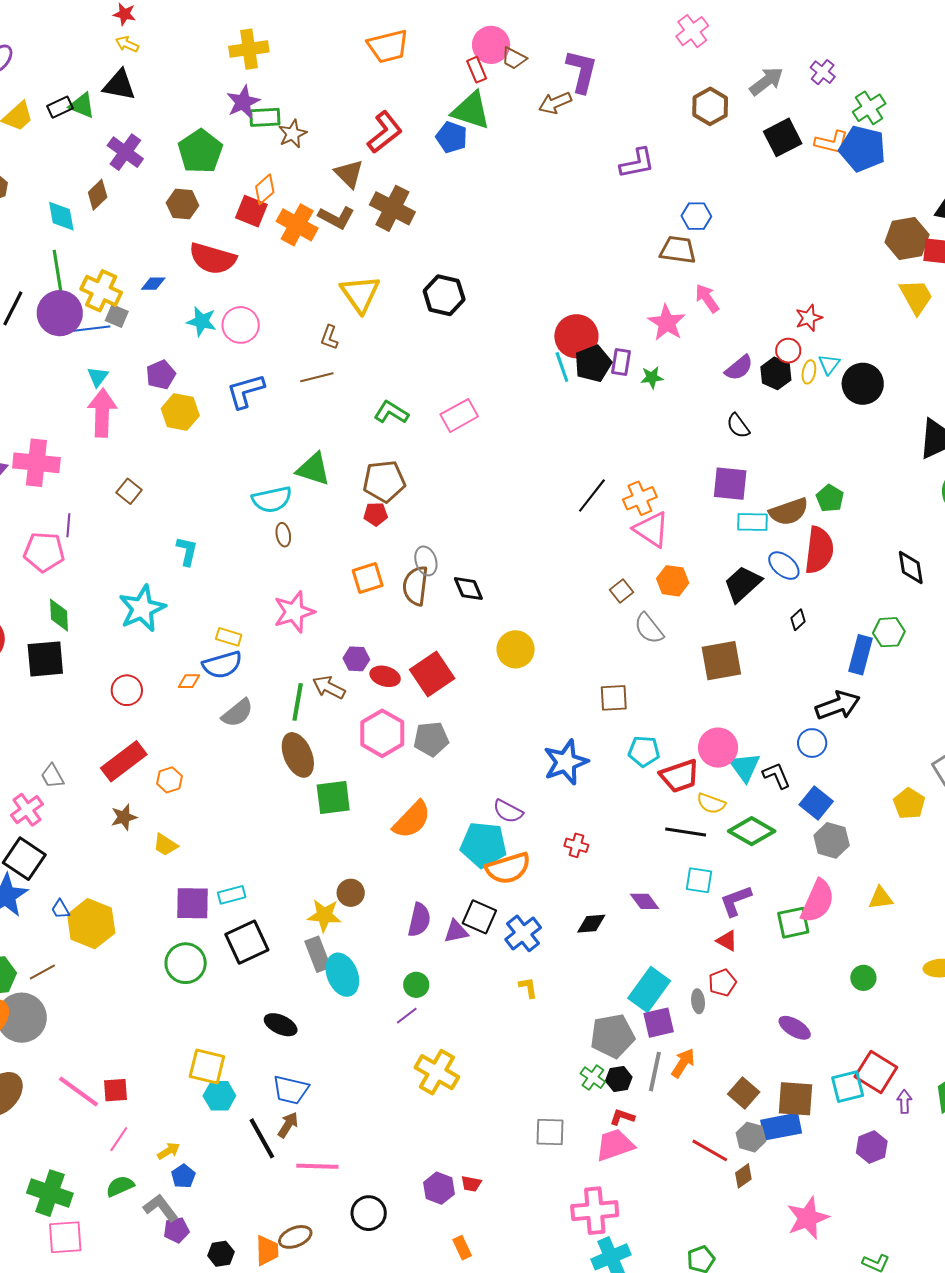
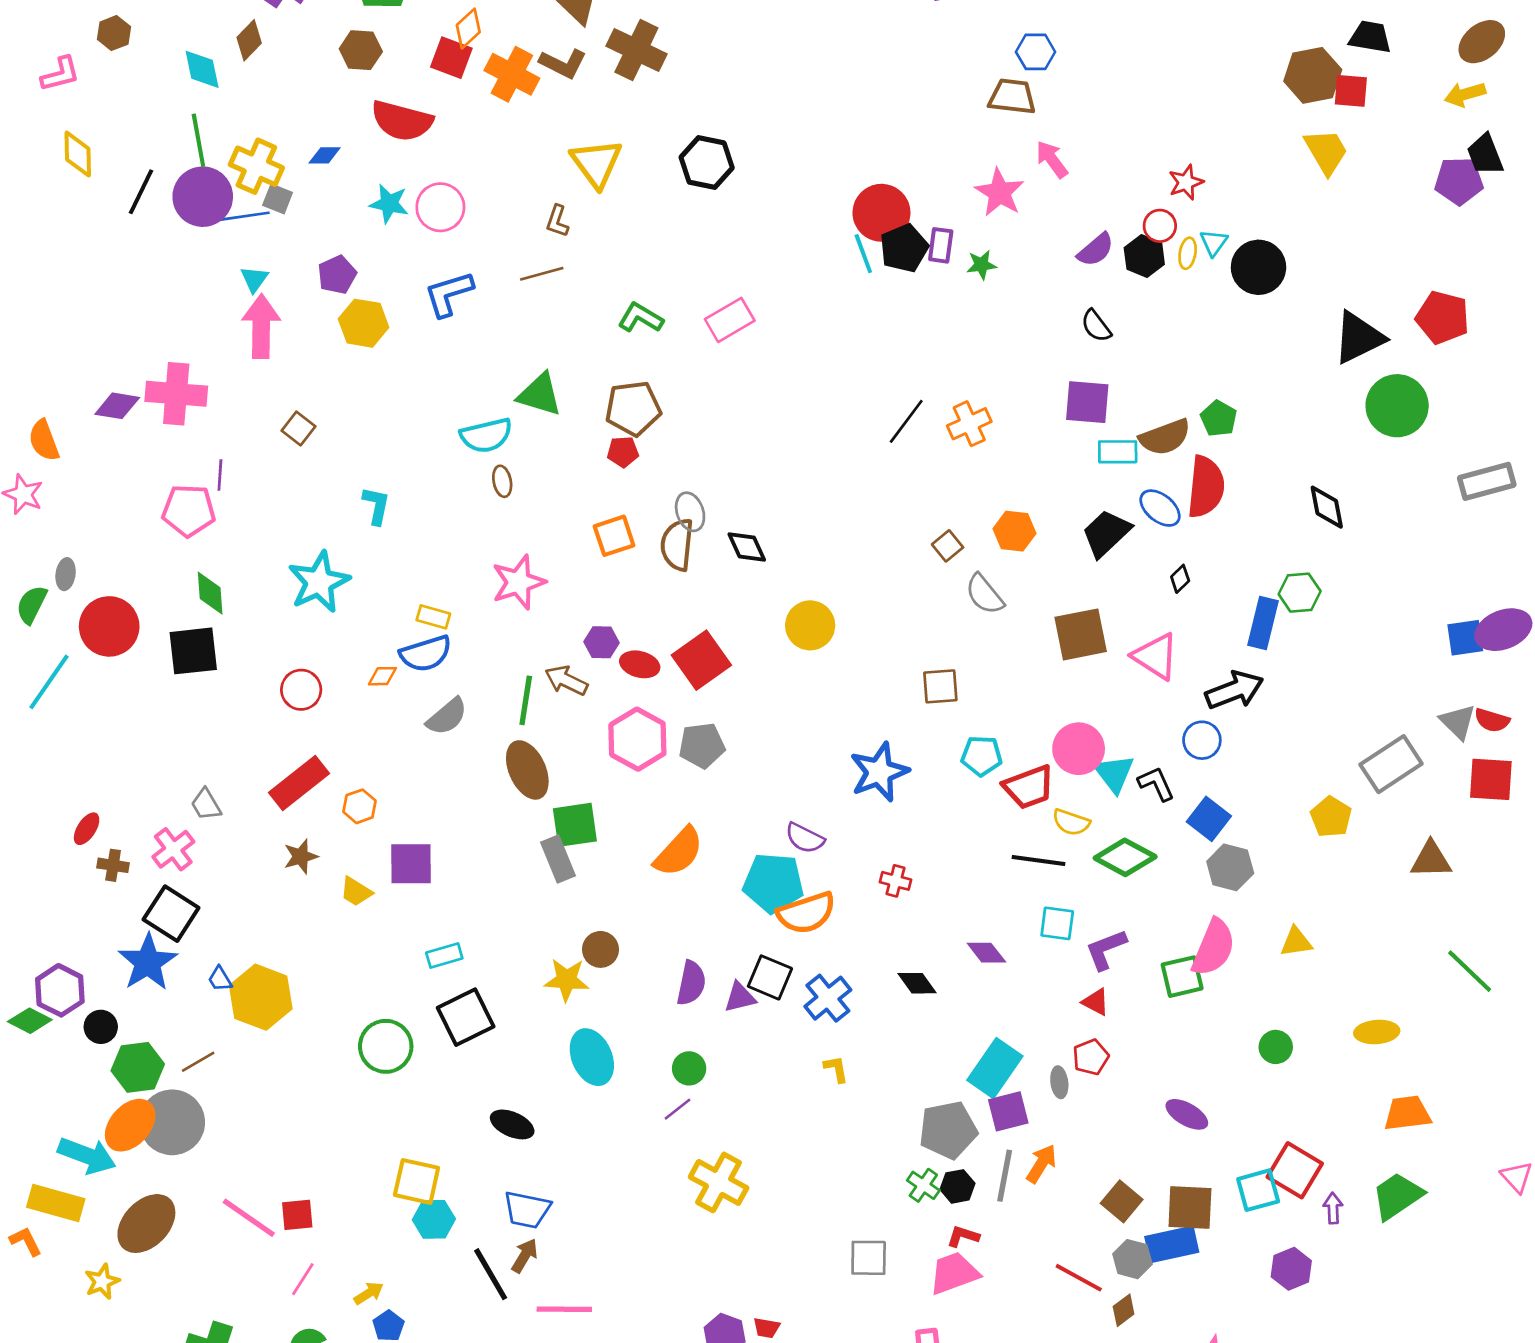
pink triangle: (651, 529) -> (1156, 656), moved
purple square: (192, 903) -> (411, 864), moved
black diamond: (591, 924) -> (917, 983), turned 60
gray rectangle: (318, 954) -> (558, 859), moved

